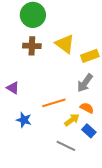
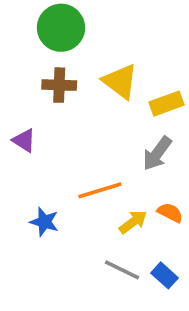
purple triangle: (13, 88) -> (24, 141), moved
orange semicircle: (87, 108) -> (170, 213), moved
blue rectangle: (89, 131) -> (165, 275), moved

